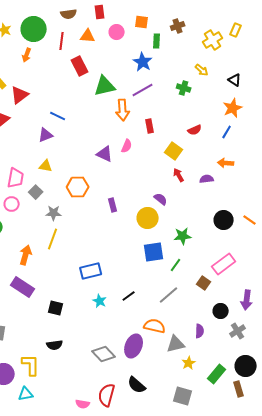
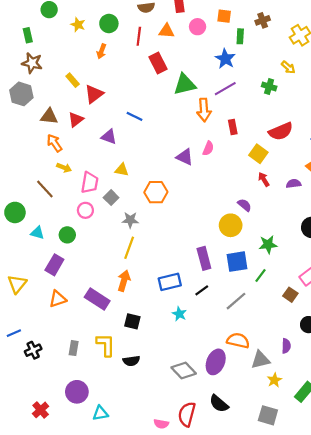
green circle: (34, 29) -> (109, 23), size x0.7
red semicircle: (195, 130) -> (281, 131), size x1.6
purple triangle: (46, 135) -> (109, 137), moved, turned 42
purple rectangle: (113, 205) -> (204, 258), moved, size x1.5
orange arrow: (26, 255) -> (124, 281), moved
gray line: (169, 295) -> (236, 301), moved
black line: (129, 296) -> (202, 290), moved
yellow L-shape: (31, 365) -> (106, 345), moved

